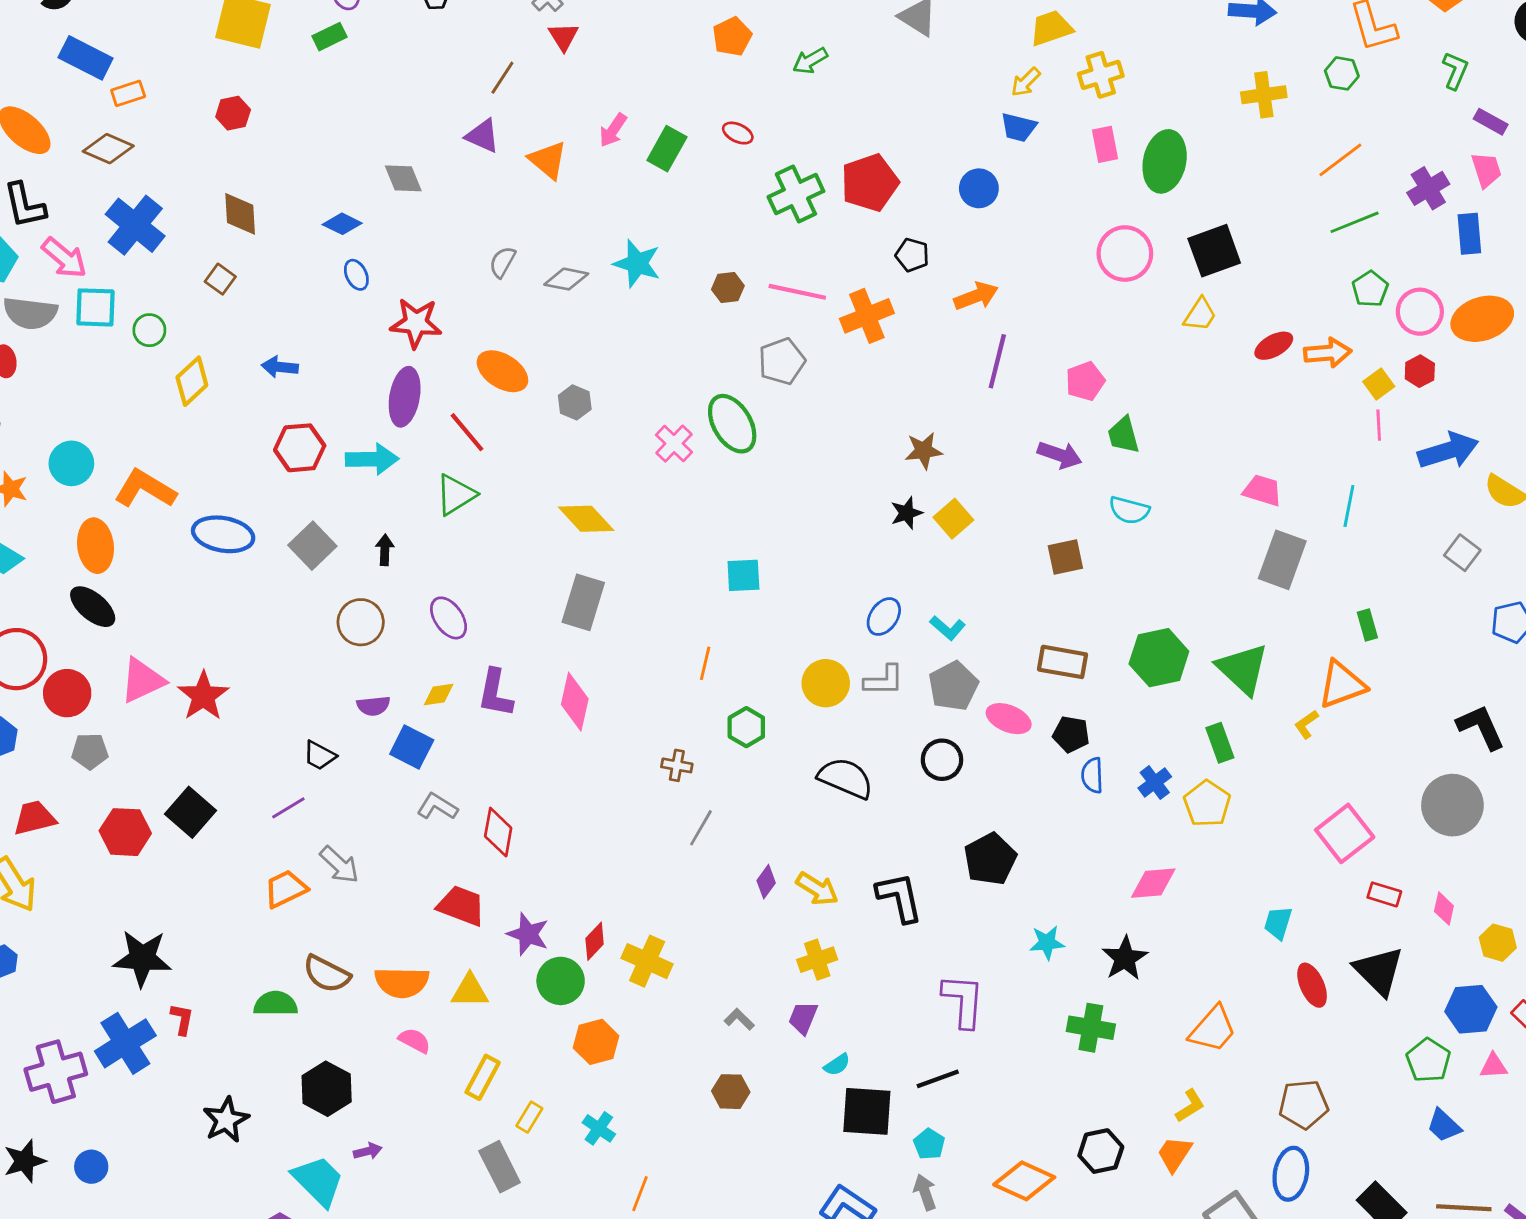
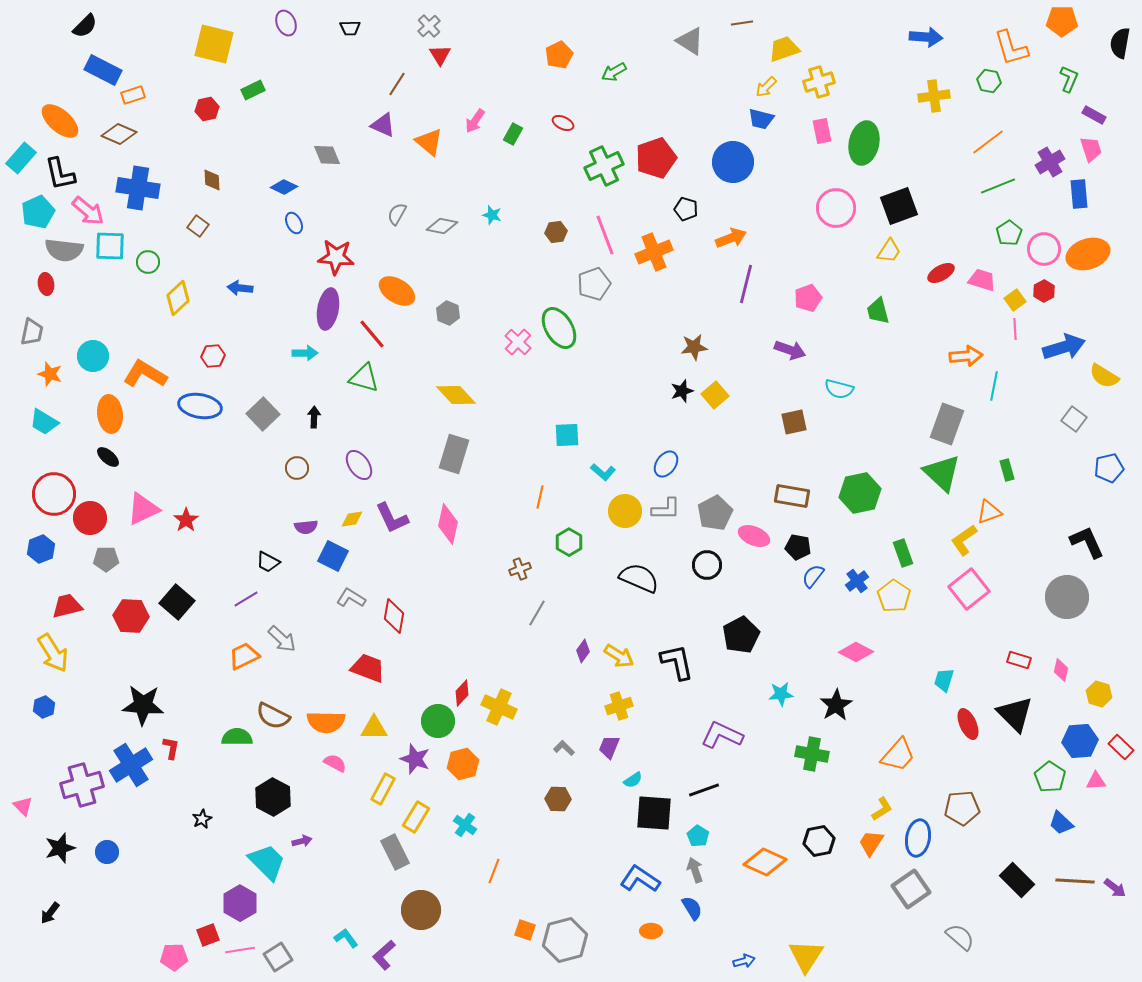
green rectangle: (329, 37) -> (253, 90), moved
green rectangle: (667, 149) -> (513, 134), size x0.7
blue circle: (979, 188) -> (733, 162), size x1.5
brown diamond: (240, 214) -> (212, 180), size x0.7
blue cross: (135, 225) -> (138, 188), turned -30
cyan star: (637, 263) -> (492, 215), size x0.6
pink line: (797, 292) -> (605, 235), turned 57
orange arrow: (1328, 353) -> (966, 356), moved
green trapezoid: (1123, 435) -> (878, 311), moved
red hexagon: (300, 448) -> (213, 356), moved, size x0.7
cyan arrow: (372, 459) -> (305, 353), size x0.7
pink trapezoid: (1262, 490) -> (982, 280), moved
green triangle: (456, 495) -> (364, 378), turned 48
black ellipse: (93, 607) -> (108, 457), size x0.7
brown circle: (361, 622) -> (297, 468), size x0.7
cyan L-shape: (948, 628) -> (603, 472), moved
green triangle: (1243, 669) -> (942, 473), moved
orange triangle: (1342, 685) -> (989, 512), size x0.7
purple L-shape: (495, 693) -> (392, 518), turned -36
red star: (203, 696) -> (186, 520), size x0.7
yellow L-shape: (1306, 724) -> (964, 540), size x1.5
brown cross: (677, 765) -> (520, 569), turned -30
blue semicircle: (1092, 775) -> (813, 576), turned 40
pink square: (1345, 833) -> (969, 589), moved
pink diamond: (1153, 883) -> (856, 652), turned 32
purple star: (528, 934) -> (415, 759), moved
purple L-shape: (963, 1001) -> (722, 735), turned -69
yellow rectangle: (529, 1117) -> (416, 817), size x1.4
black star: (226, 1120) -> (202, 819), size x0.6
blue ellipse: (1291, 1174) -> (918, 838), moved

